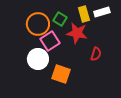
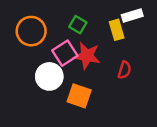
yellow rectangle: (84, 14) -> (117, 30), moved
orange circle: (38, 24) -> (31, 31), moved
red star: (77, 33) -> (87, 56), moved

